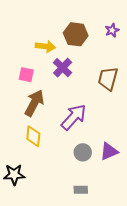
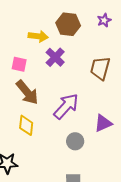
brown arrow: (34, 103) -> (27, 92), turned 112
purple triangle: (109, 151) -> (103, 123), moved

